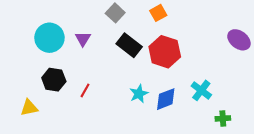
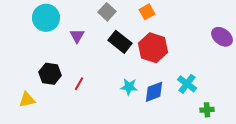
cyan circle: (49, 38) -> (46, 18), moved
cyan star: (139, 94) -> (129, 87), turned 30

